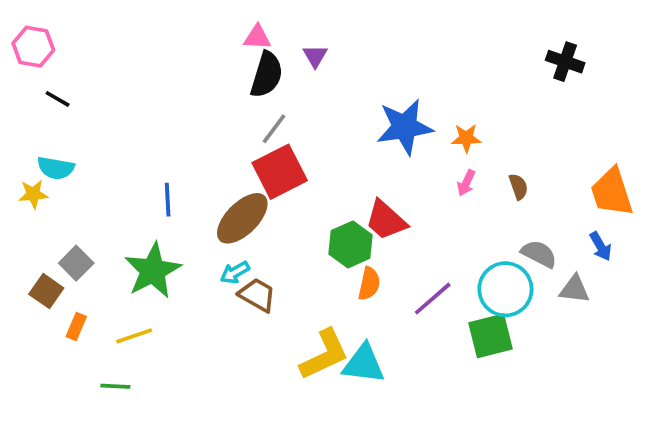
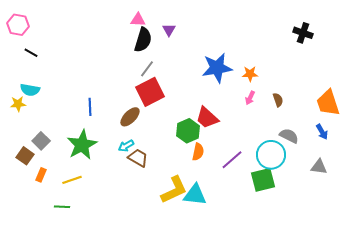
brown ellipse: (242, 218) -> (130, 117), size x0.7
gray triangle: (574, 289) -> (319, 167), moved

